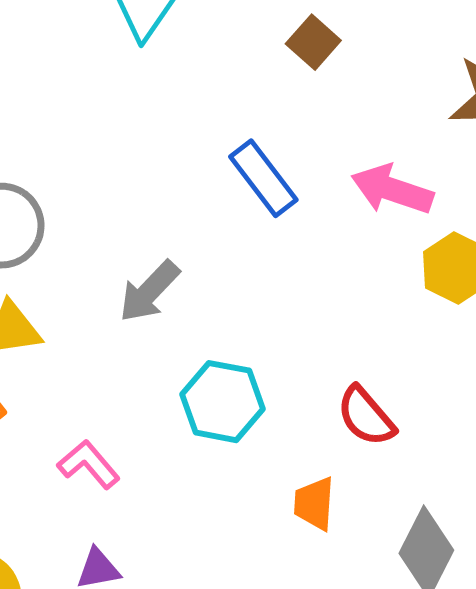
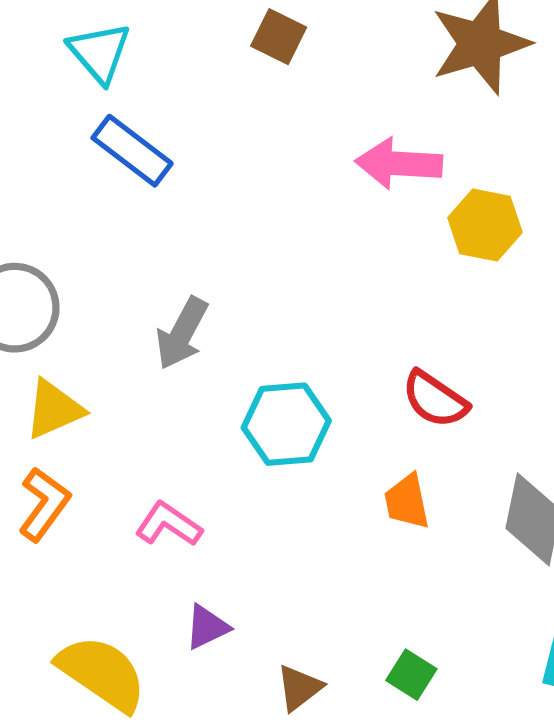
blue rectangle: (263, 178) -> (132, 151), moved

